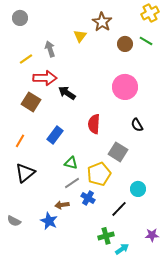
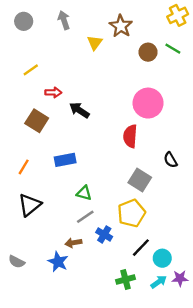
gray arrow: (50, 49) -> (64, 20), moved
red arrow: (45, 78) -> (53, 92), size x0.6
red semicircle: (94, 124) -> (130, 136), moved
black semicircle: (137, 125) -> (171, 160), moved
blue rectangle: (55, 135) -> (65, 160), turned 42
yellow pentagon: (99, 174) -> (131, 213), moved
cyan circle: (138, 189) -> (162, 258), moved
cyan arrow: (122, 249) -> (159, 282), moved

